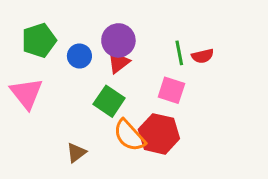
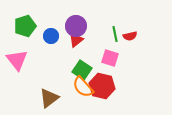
green square: (109, 101) -> (82, 70), moved
brown triangle: (76, 153) -> (49, 98), size x1.5

